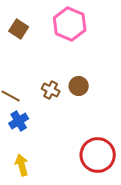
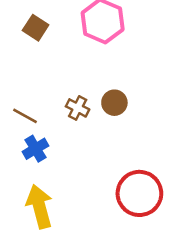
yellow arrow: (22, 165) -> (39, 207), size x1.5

